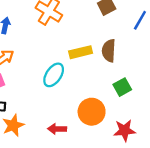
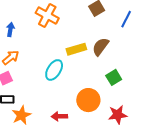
brown semicircle: (109, 51) -> (100, 47), turned 36

